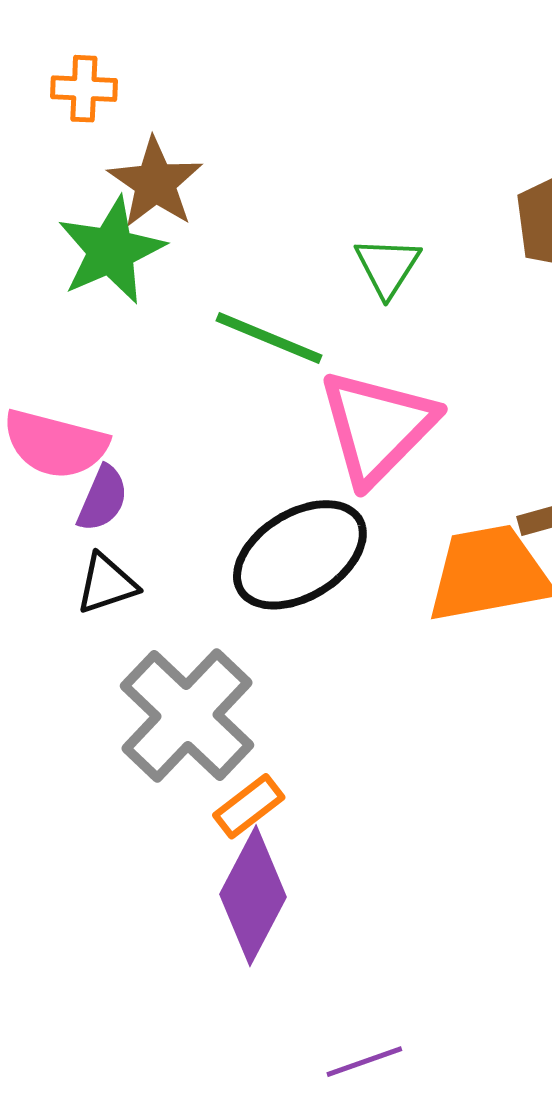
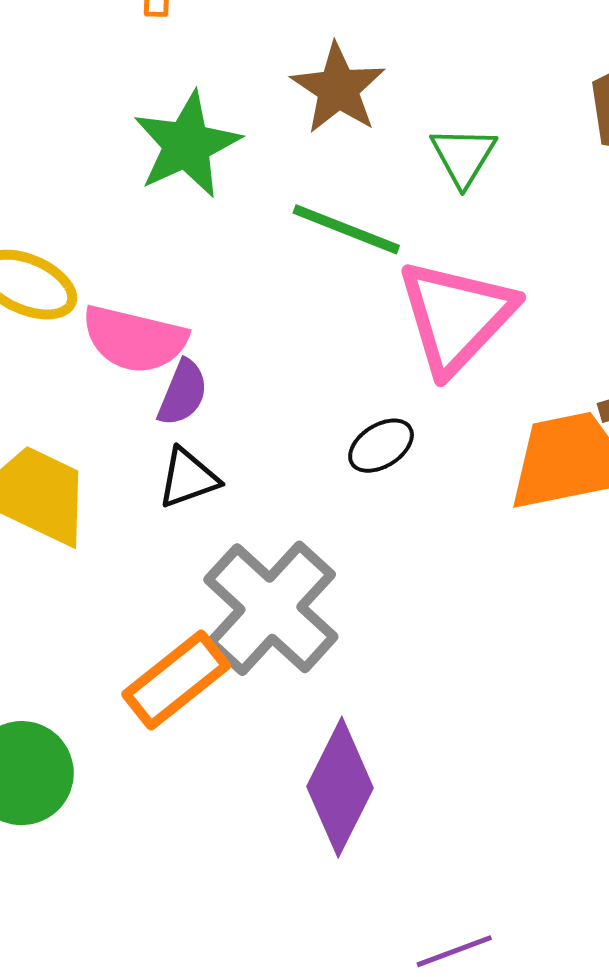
brown star: (155, 183) -> (338, 89), moved
black ellipse: (300, 555) -> (381, 446), size x0.5
orange rectangle: (249, 806) -> (176, 680), moved, size x1.5

